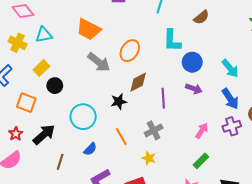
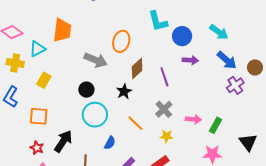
orange trapezoid: (89, 29) -> (62, 30), moved, turned -95
black circle: (55, 86) -> (86, 90), moved
pink arrow: (202, 131) -> (193, 119), moved, turned 77

